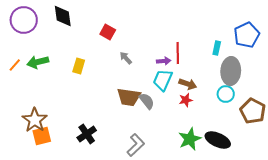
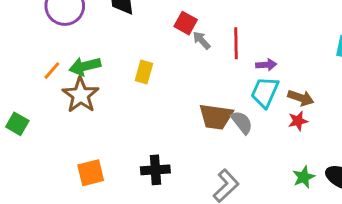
red line: (178, 53) -> (236, 43), moved
gray arrow: (126, 58) -> (201, 40), moved
brown star: (35, 120) -> (81, 95), moved
black cross: (87, 134) -> (155, 170), turned 30
green star: (190, 139) -> (304, 177), size x0.7

